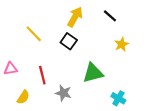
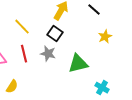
red line: (42, 75) -> (24, 54), moved
gray star: (63, 93) -> (48, 54), moved

